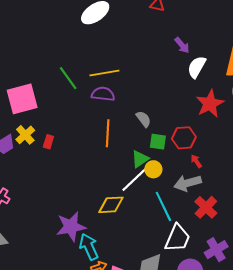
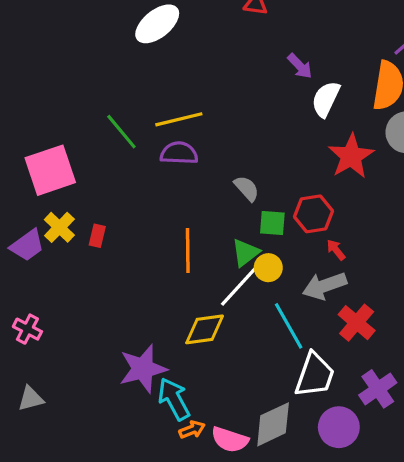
orange line: (108, 133) -> (188, 251), moved

